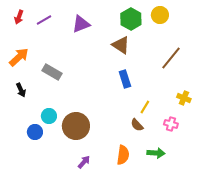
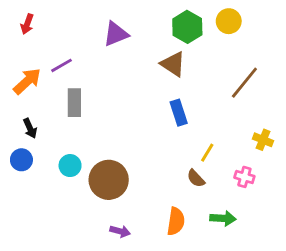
purple line: (44, 20) -> (61, 65), moved
gray rectangle: (52, 72) -> (74, 103), turned 60
blue circle: (35, 132) -> (21, 160), moved
purple arrow: (84, 162) -> (120, 231), turned 64

